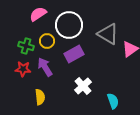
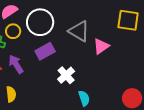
yellow circle: (47, 41) -> (13, 31), moved
white cross: (83, 86) -> (66, 75), moved

